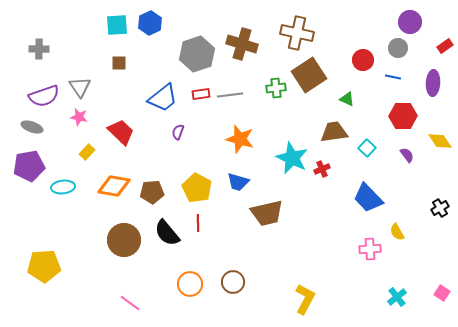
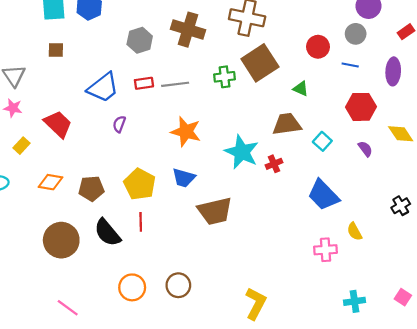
gray hexagon: (197, 54) -> (140, 40), size x0.7
orange diamond: (114, 186) -> (50, 182), size x0.7
cyan cross: (397, 297) -> (355, 301), turned 30

